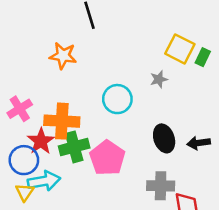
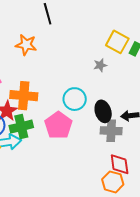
cyan circle: (117, 99) -> (75, 99), moved
green cross: (74, 147) -> (21, 127), moved
gray cross: (161, 186) -> (111, 131), moved

